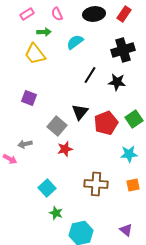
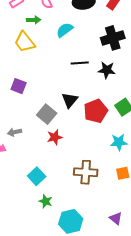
black line: (90, 75) -> (80, 63), turned 54

